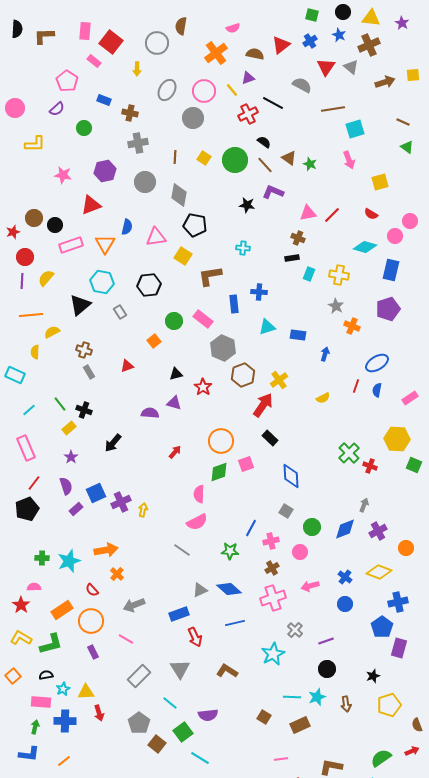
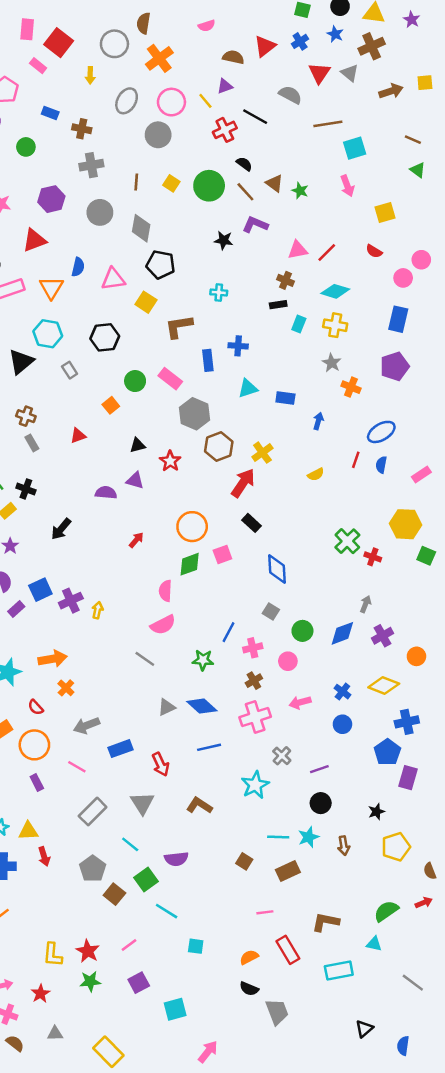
orange cross: (216, 53) -> (159, 58), moved
cyan diamond: (365, 247) -> (335, 291), moved
blue rectangle: (179, 614) -> (121, 749), moved

